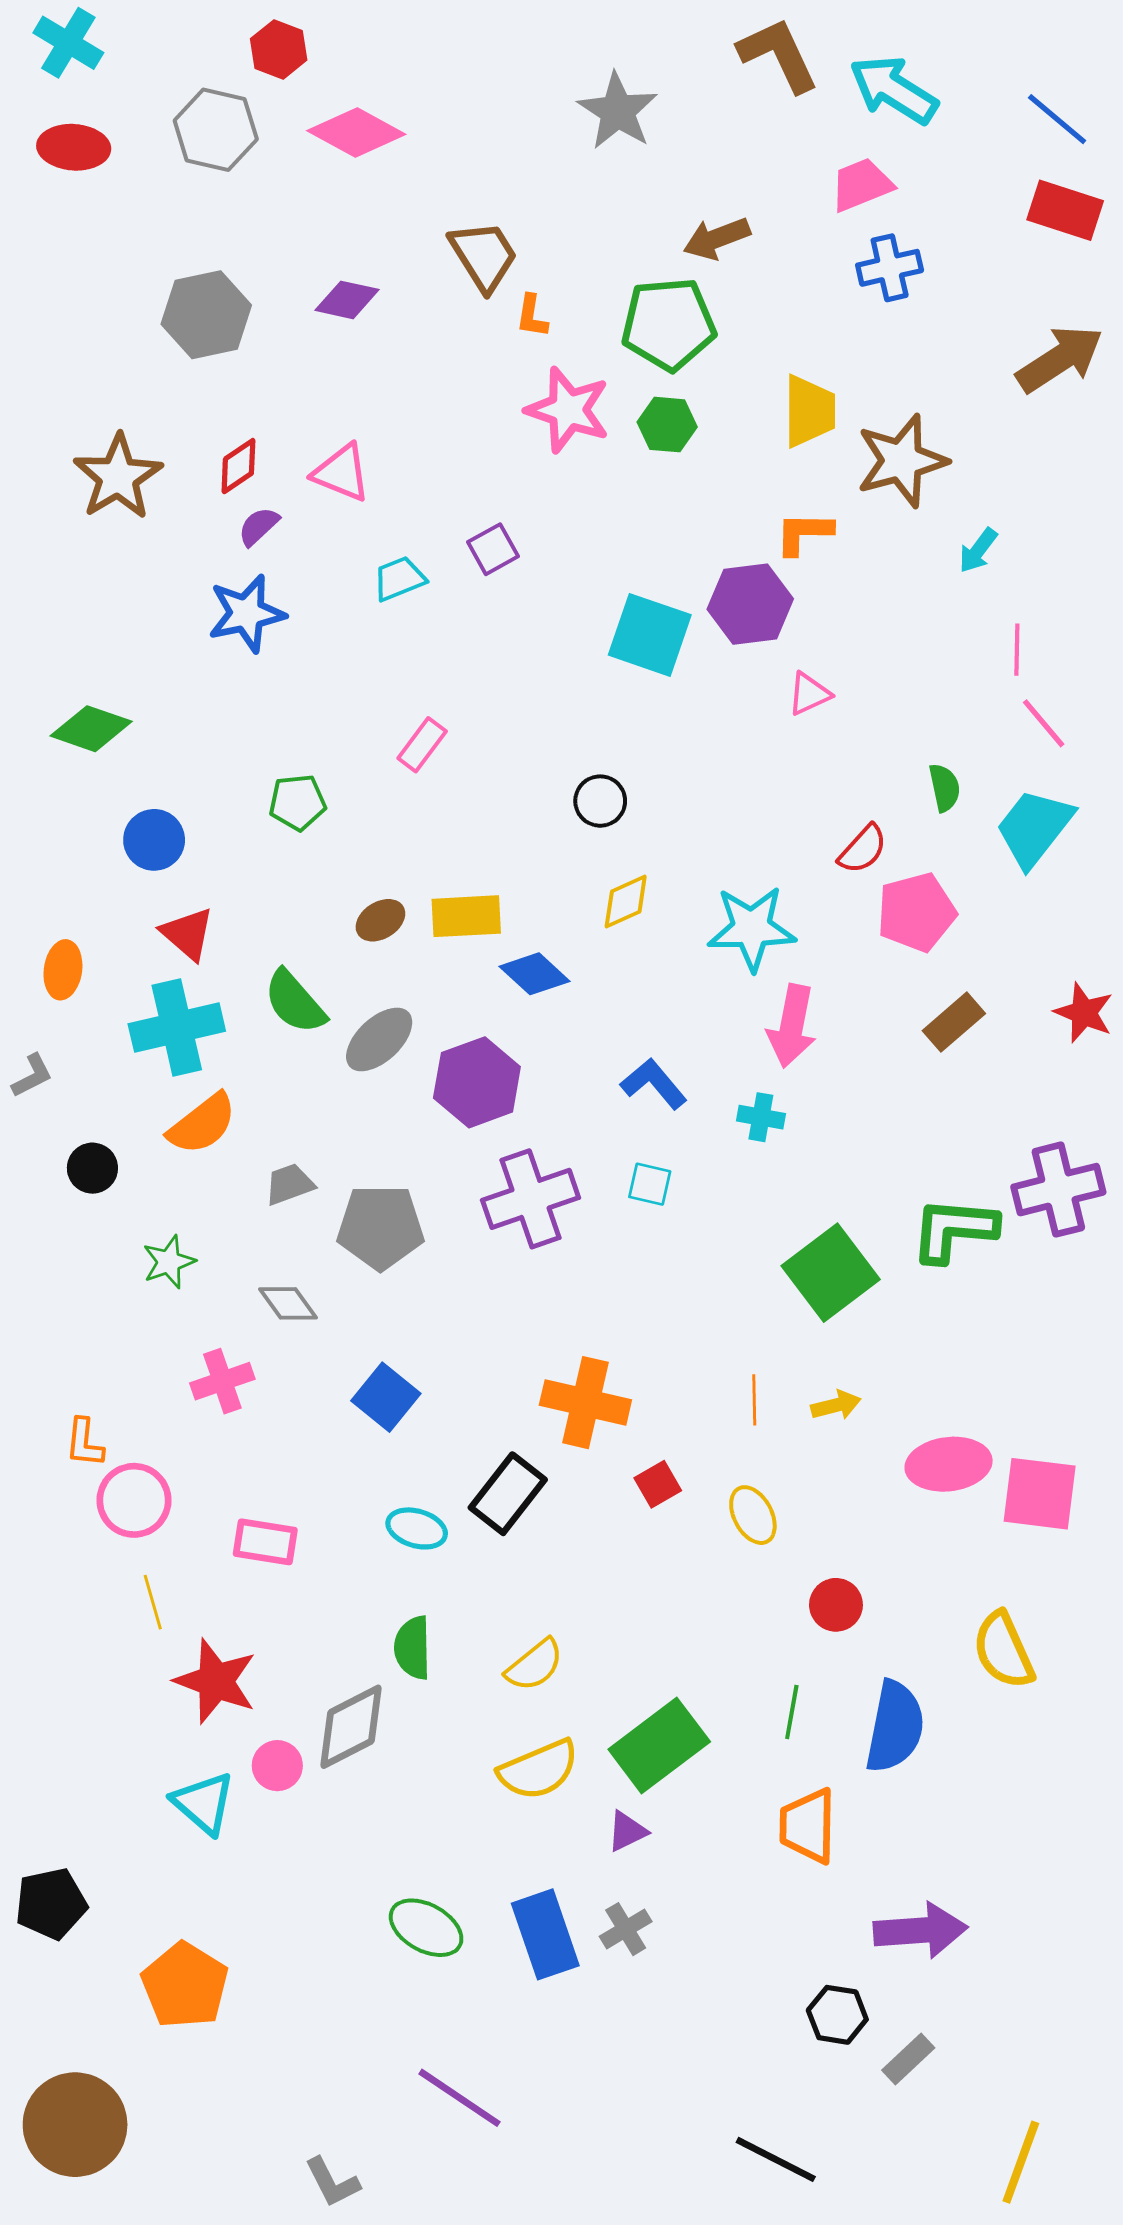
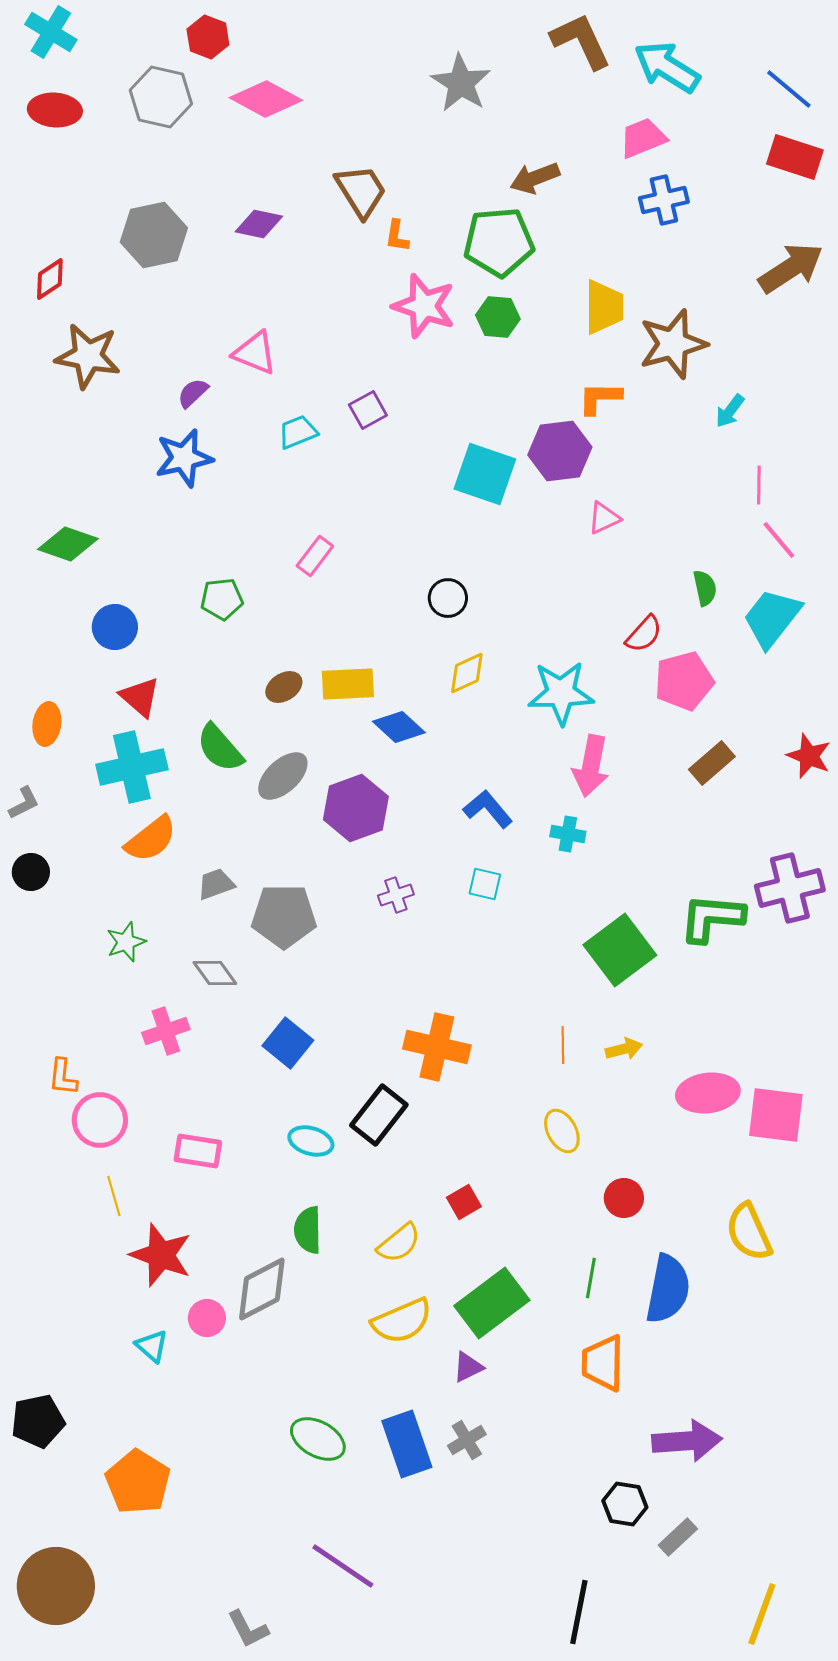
red diamond: (238, 466) -> (50, 279), moved
brown star: (118, 477) -> (88, 356), turned -30
black circle: (92, 1168) -> (31, 872), moved
purple cross: (531, 1199) -> (396, 895), size x0.5
red square: (658, 1484) -> (464, 1202), moved
cyan triangle: (204, 1803) -> (152, 1346), size x0.7
black line: (776, 2159) -> (579, 1612), turned 74

